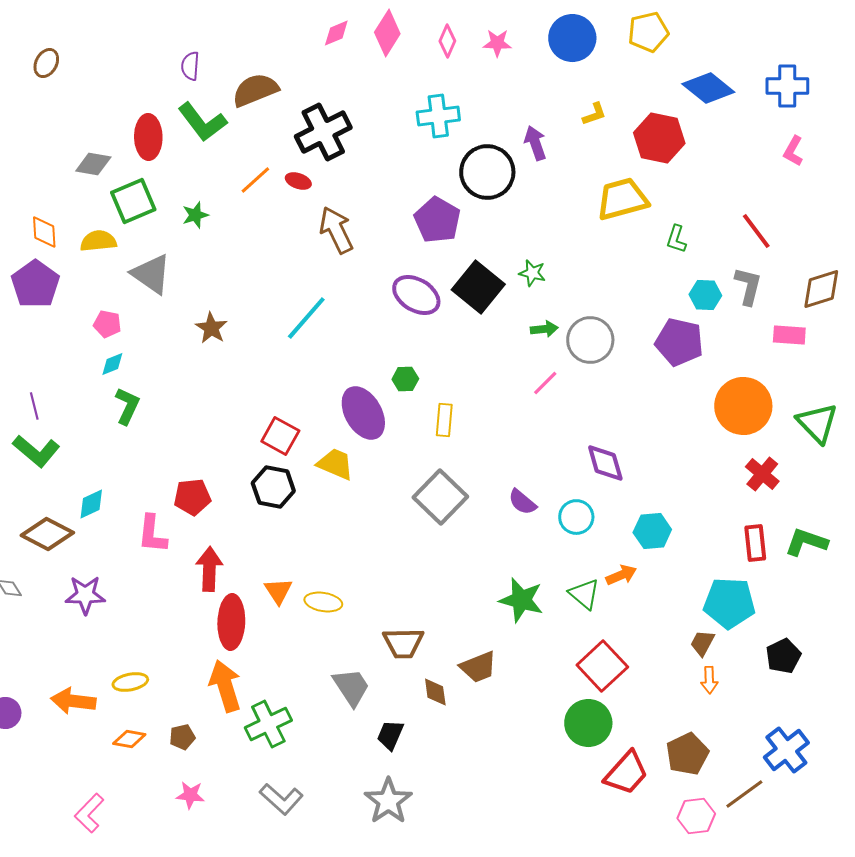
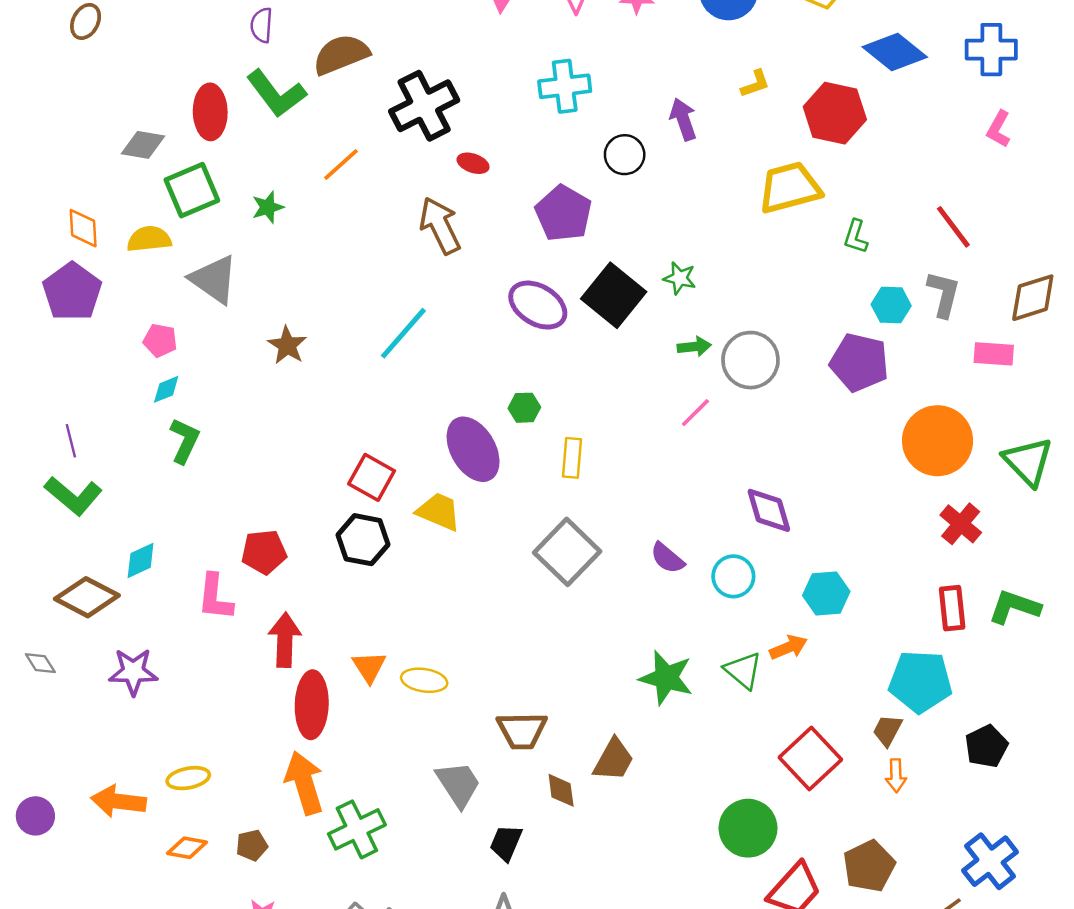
black circle: (487, 172) -> (625, 155), size x0.6
red ellipse: (298, 181) -> (473, 163), moved
red square: (602, 666) -> (810, 758), moved
brown trapezoid: (478, 667) -> (614, 760), turned -39

